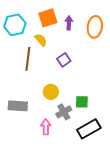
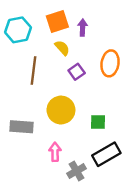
orange ellipse: (95, 27) -> (110, 63), moved
yellow semicircle: (41, 40) -> (62, 48), moved
yellow circle: (51, 92) -> (61, 110), size x1.5
gray cross: (64, 112) -> (77, 171), moved

